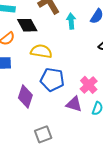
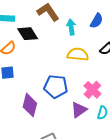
yellow semicircle: (41, 51) -> (78, 54), moved
purple triangle: (74, 104) -> (79, 110), turned -48

